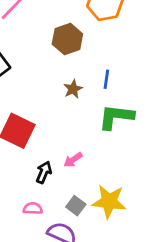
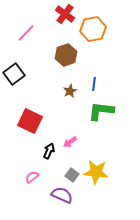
pink semicircle: (33, 208) -> (32, 177), moved, turned -40

